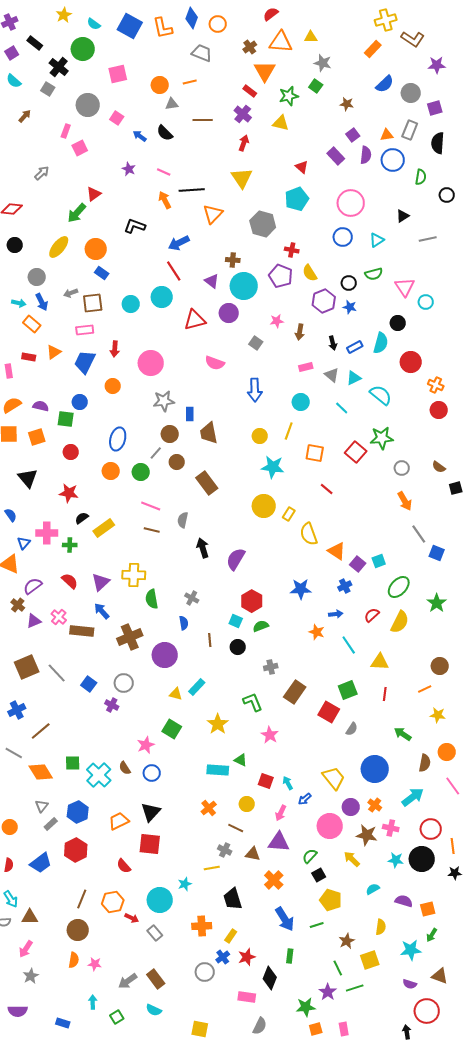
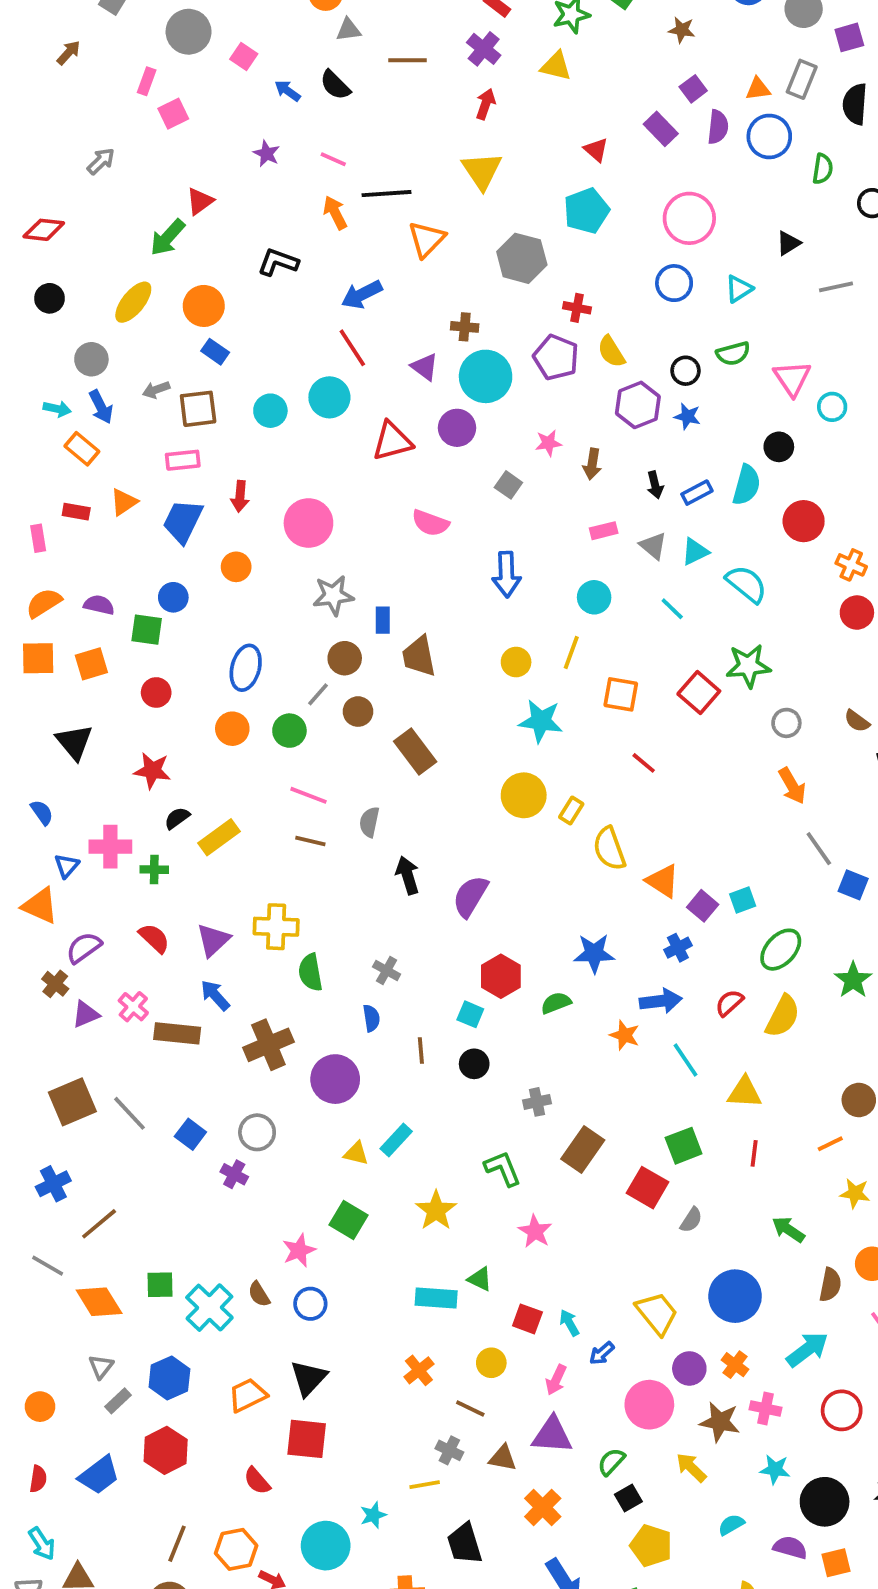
blue arrow: (336, 614) -> (661, 1001), size x1.5
green semicircle: (261, 626) -> (556, 1003), moved
black circle: (422, 859) -> (825, 1502), moved

